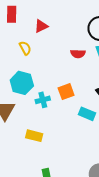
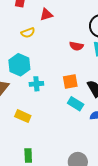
yellow semicircle: (25, 48) -> (28, 33), turned 88
orange square: (66, 92) -> (70, 82), moved

